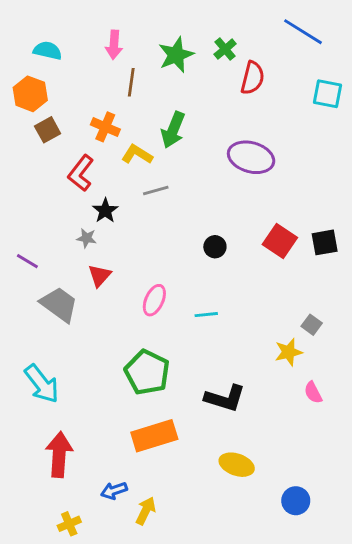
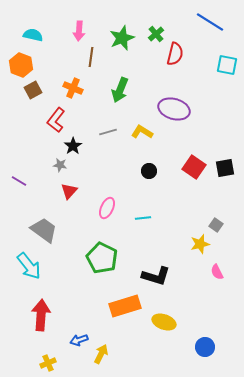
yellow L-shape: (137, 154) -> (142, 132), moved
gray trapezoid: (59, 304) -> (44, 230), moved
orange rectangle: (154, 436) -> (125, 306), moved

